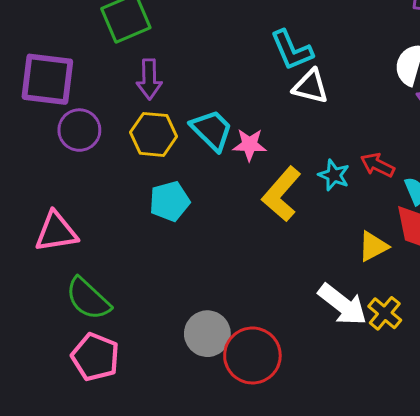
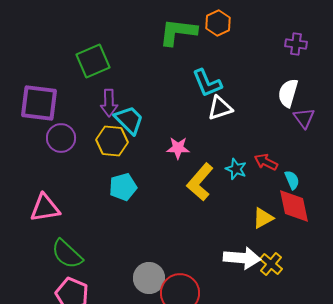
white triangle: (311, 86) -> (220, 108), turned -32
cyan trapezoid: (212, 130) -> (129, 120), moved
white arrow: (343, 305) -> (242, 258), turned -33

